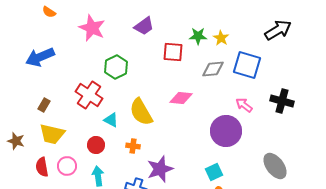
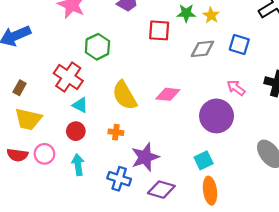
blue square: (247, 65) -> (239, 45), size x0.7
pink diamond: (181, 98) -> (168, 94), moved
cyan triangle: (111, 120) -> (80, 105), moved
red semicircle: (42, 167) -> (17, 155), turned -72

